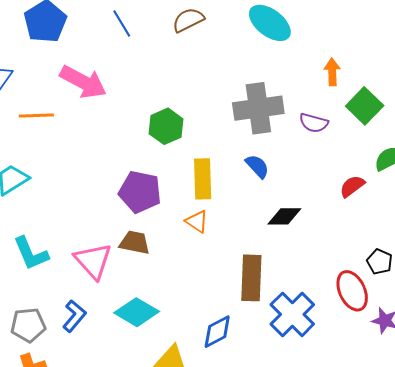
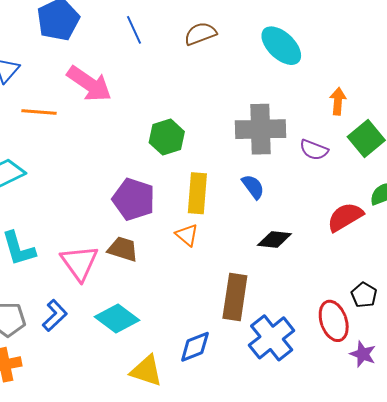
red semicircle: (352, 186) -> (345, 217), size x1.4

